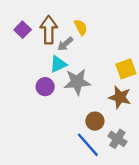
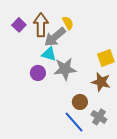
gray arrow: (65, 44) -> (55, 37), size x1.6
cyan triangle: (58, 64) -> (49, 54), turned 42

